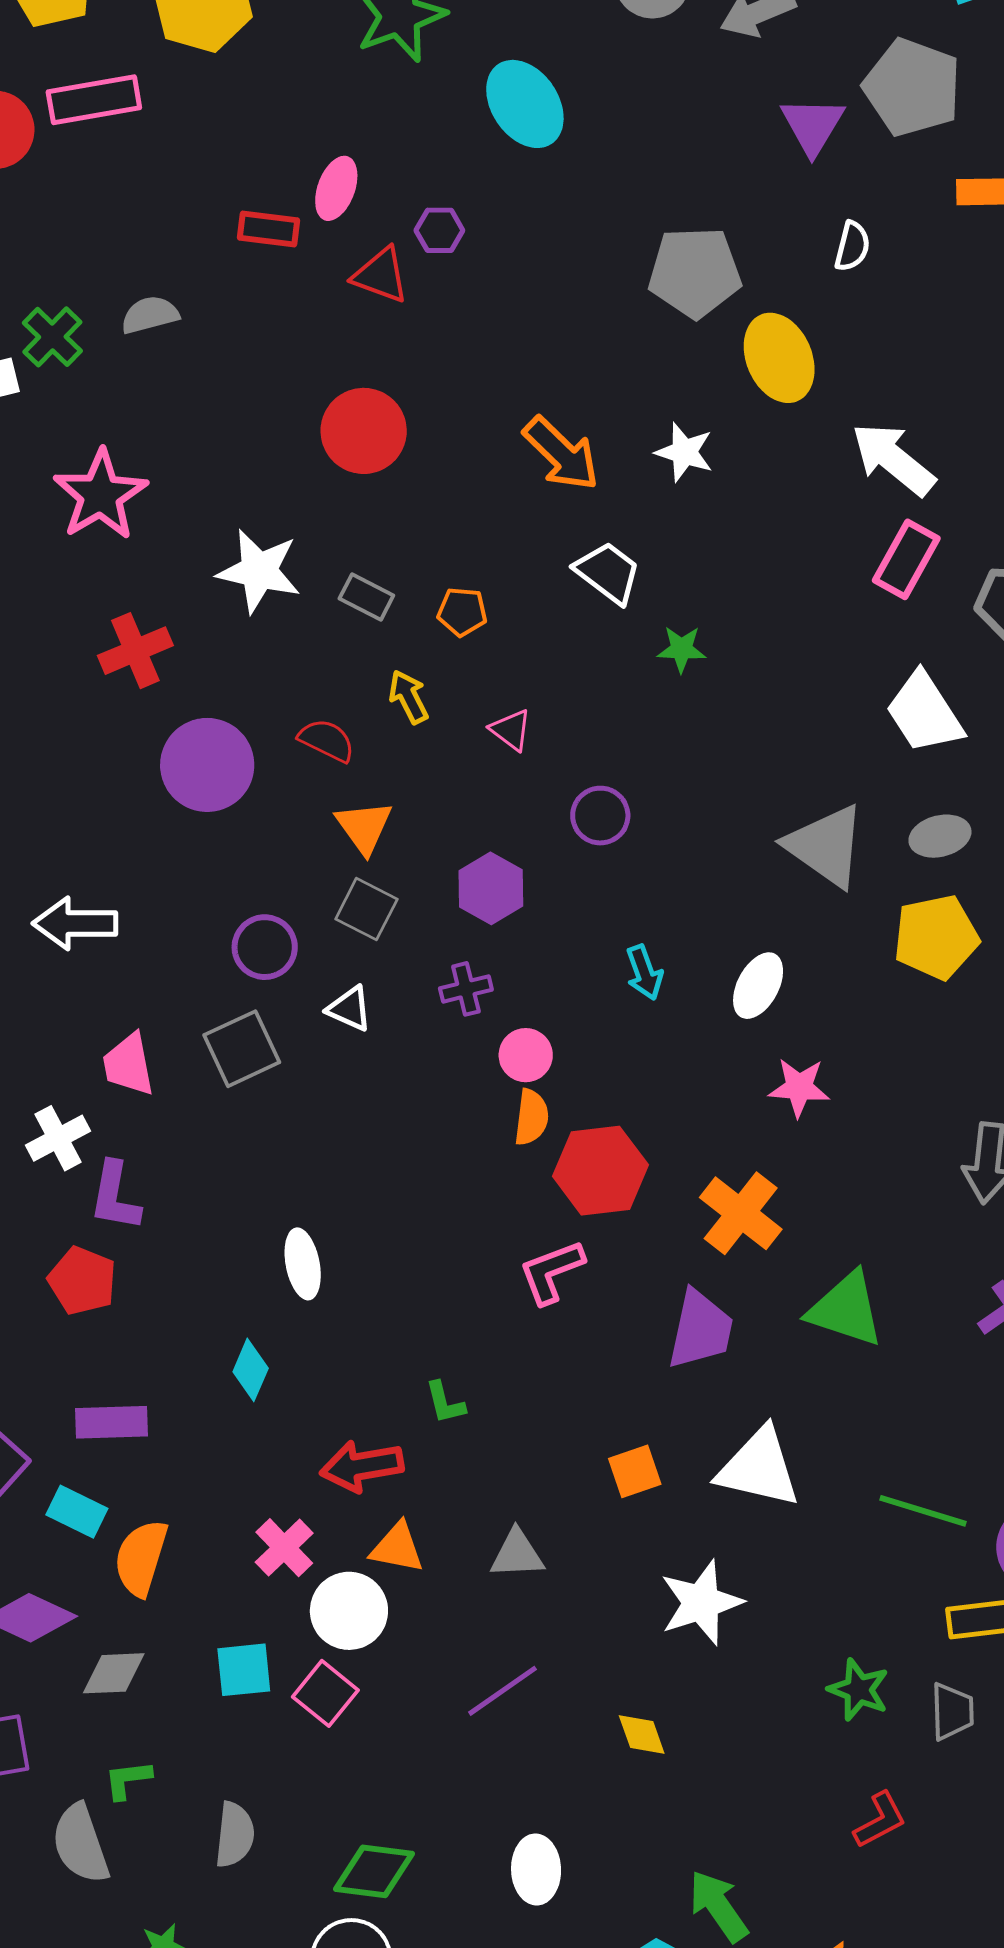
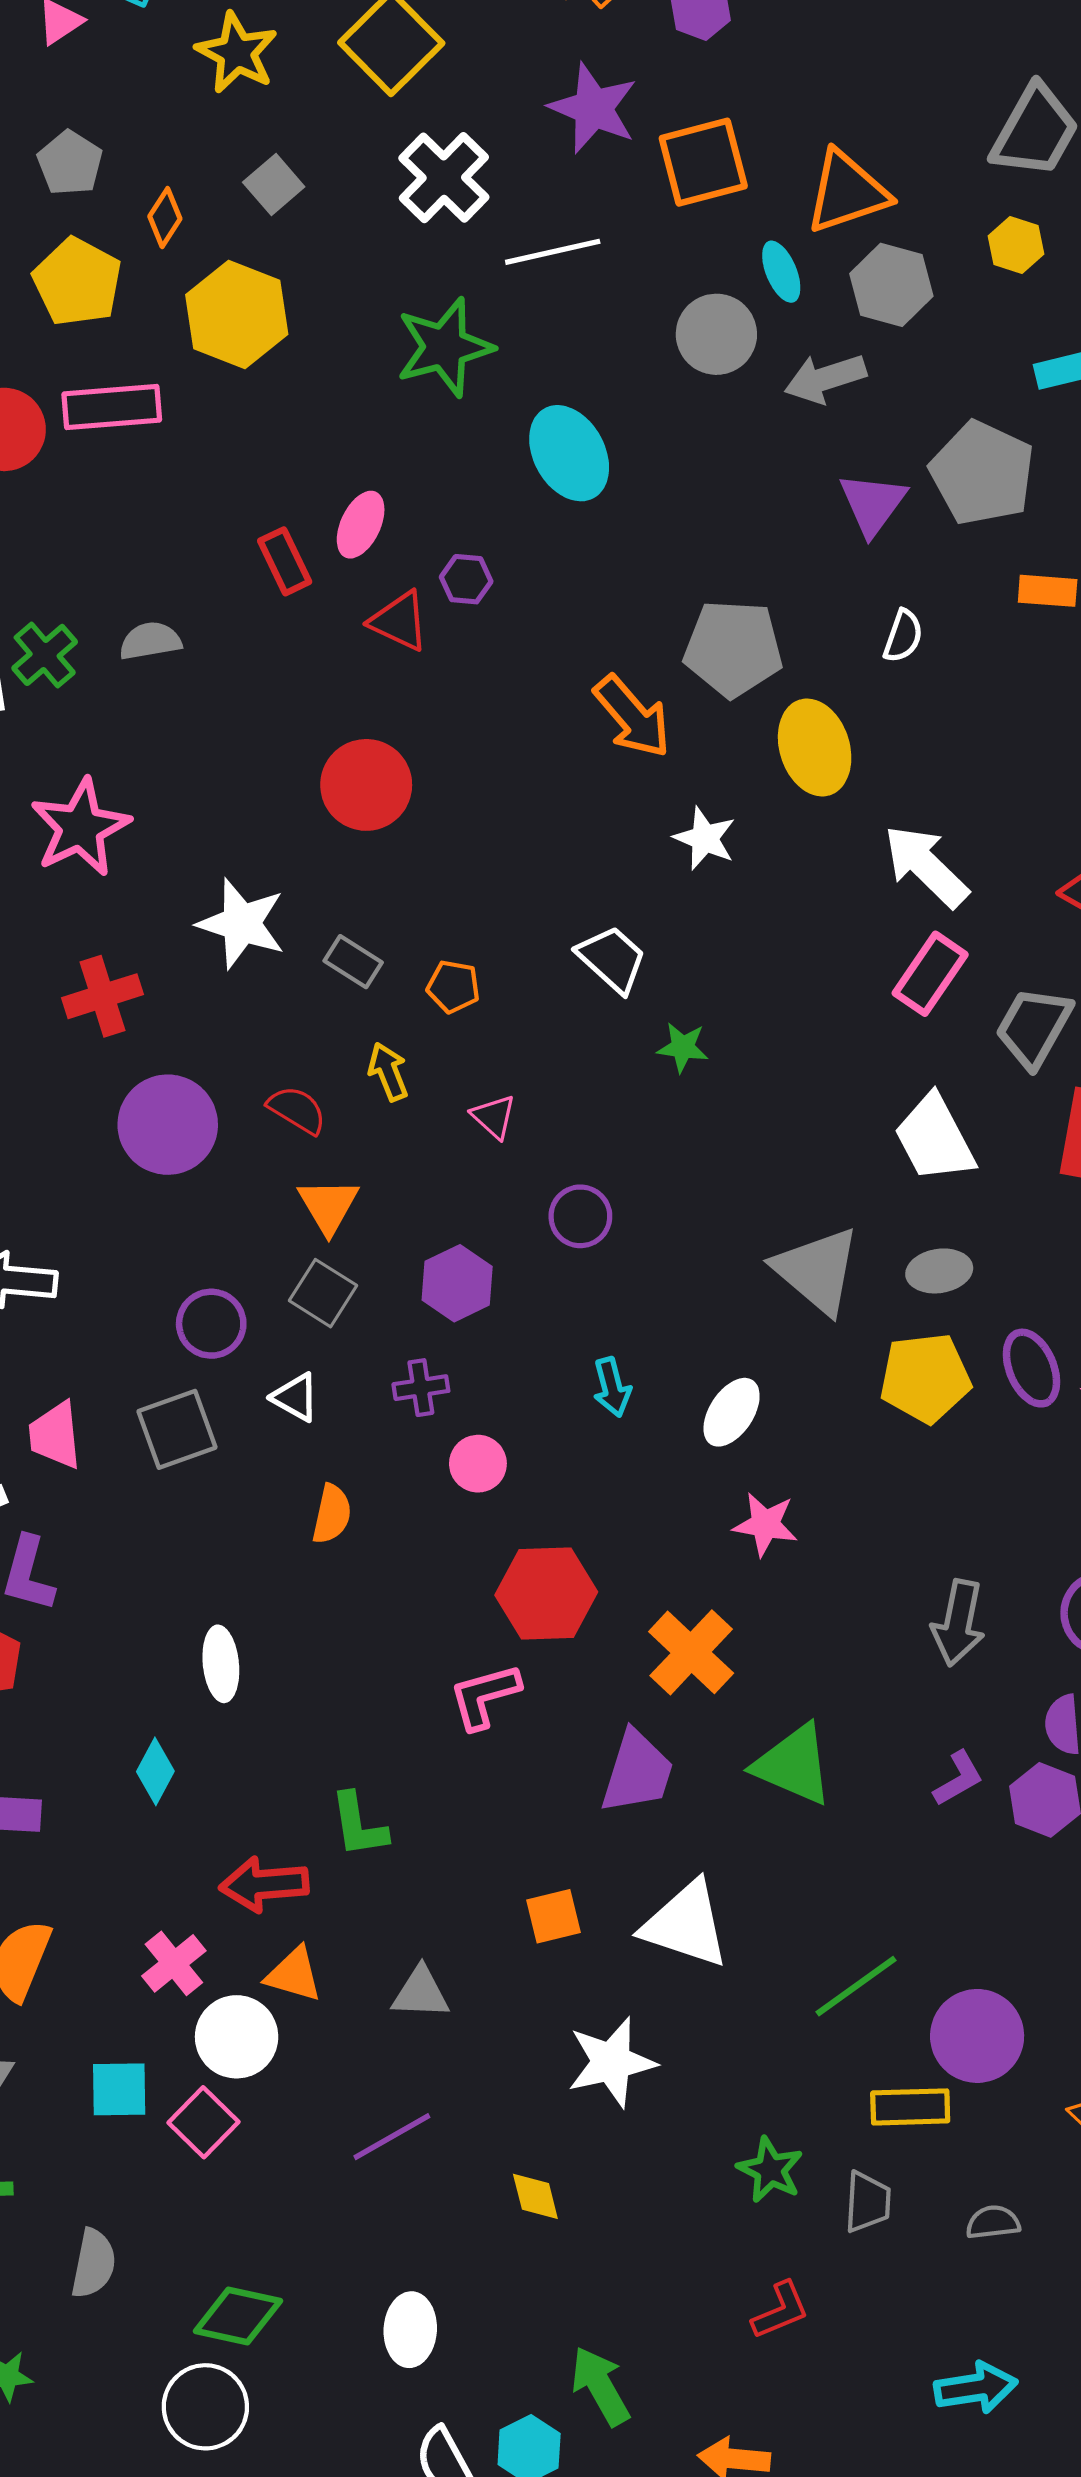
red rectangle: (268, 229) -> (285, 561), turned 52
orange arrow: (561, 454) -> (632, 717), moved
orange semicircle: (531, 1117) -> (332, 1514), moved
green L-shape: (445, 1403) -> (359, 1825), size x1.4
green line: (923, 1511) -> (856, 1986), turned -58

